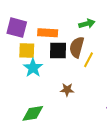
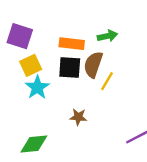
orange rectangle: (48, 33) -> (72, 44), moved
yellow square: (27, 51) -> (31, 65), turned -30

